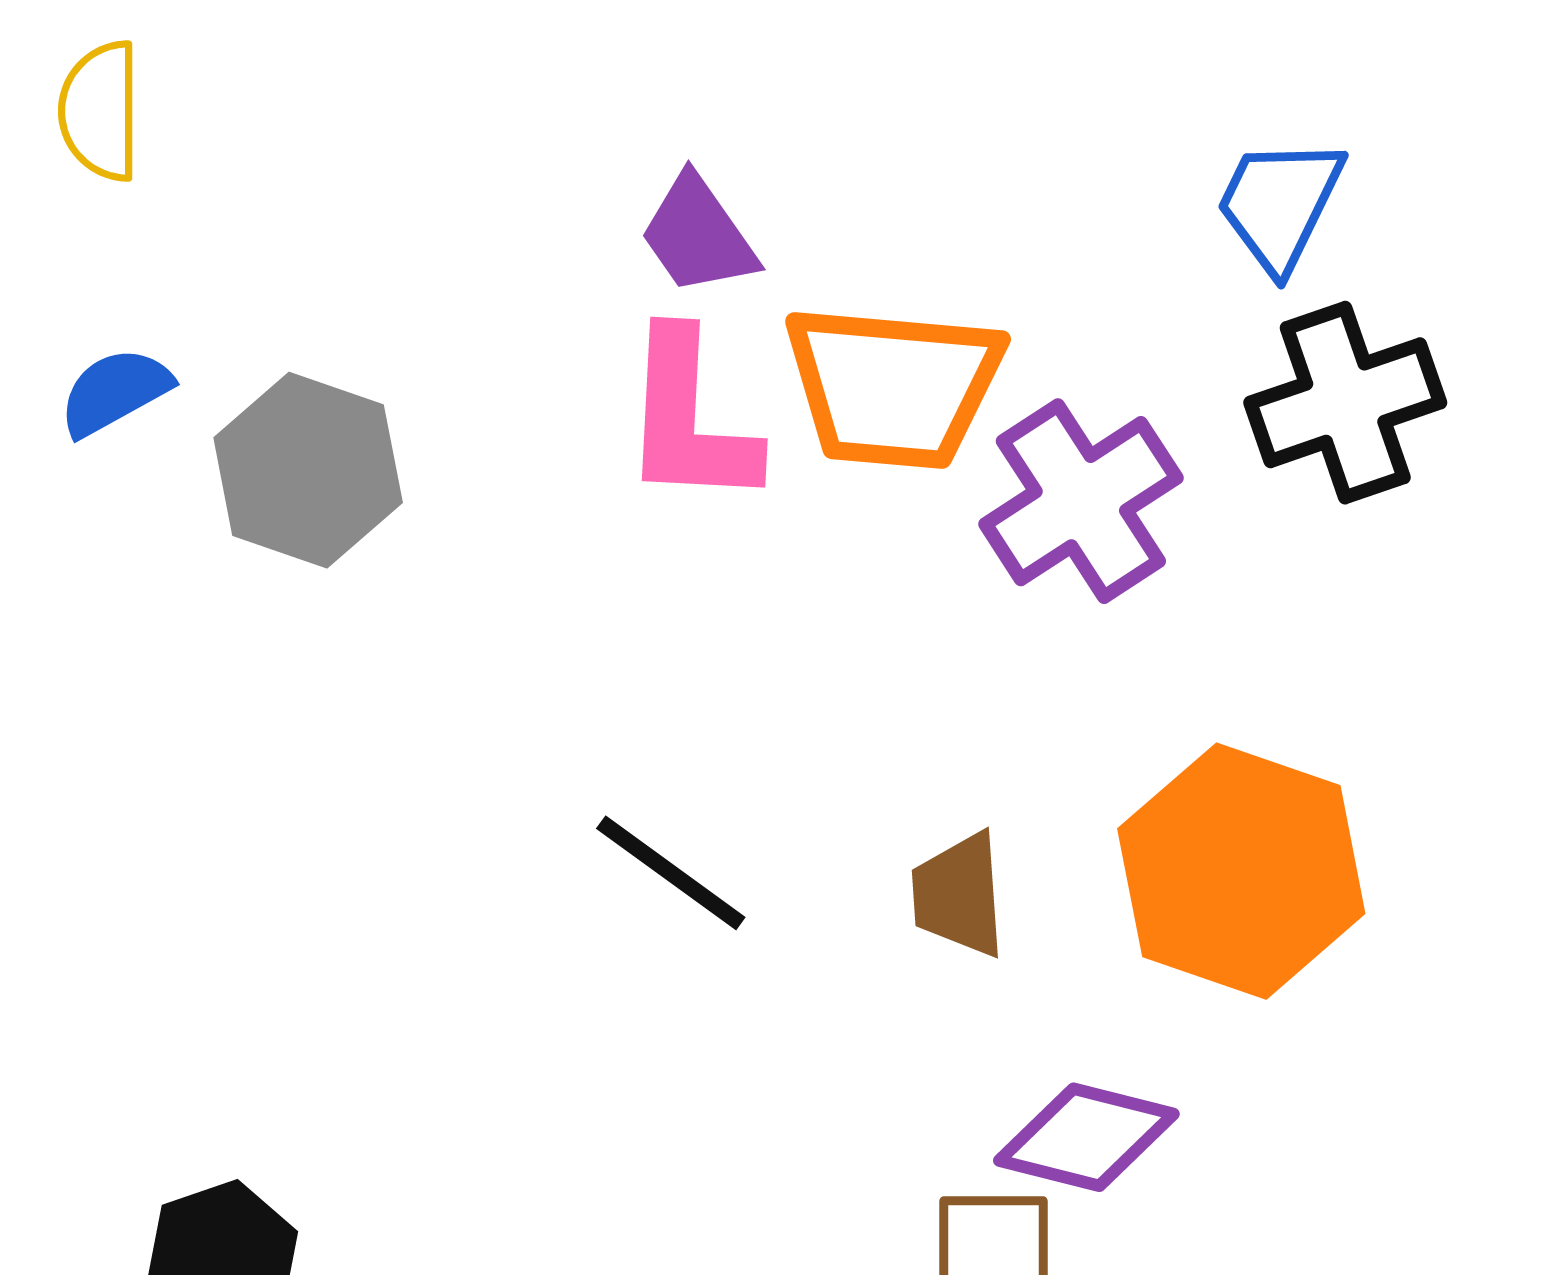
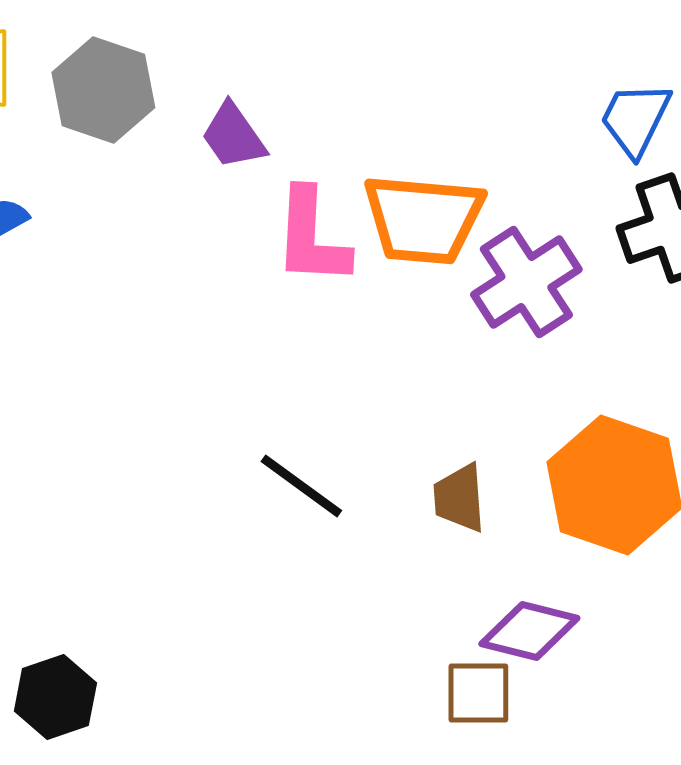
purple trapezoid: (698, 235) -> (233, 136), moved
gray hexagon: (308, 470) -> (103, 90), moved

